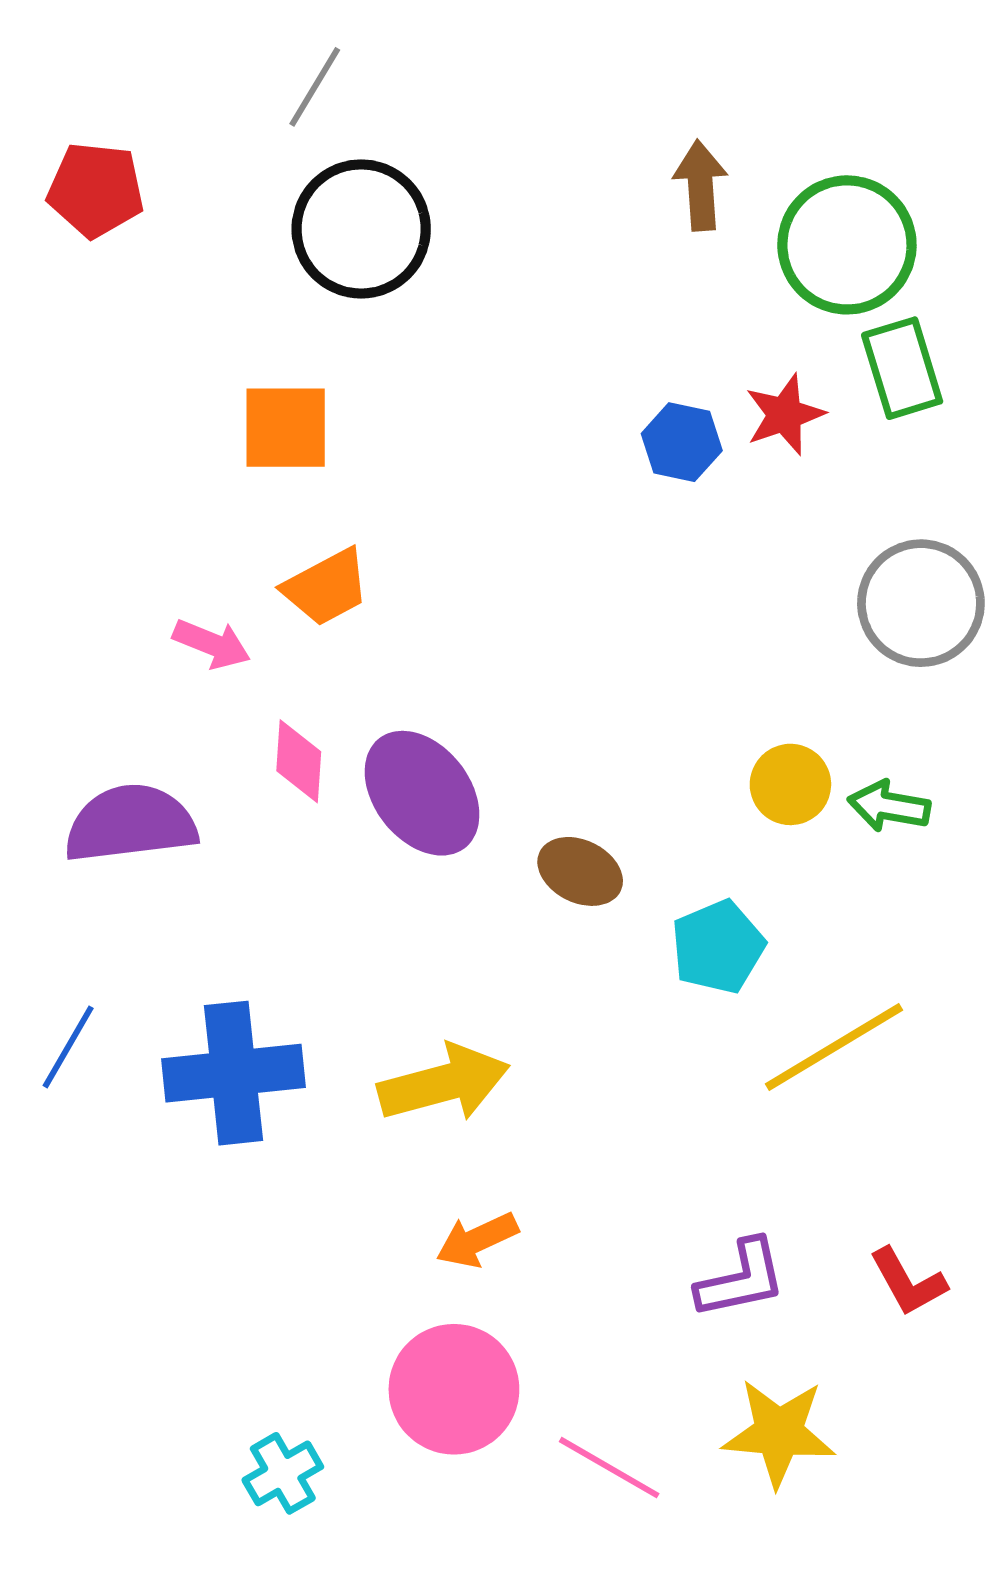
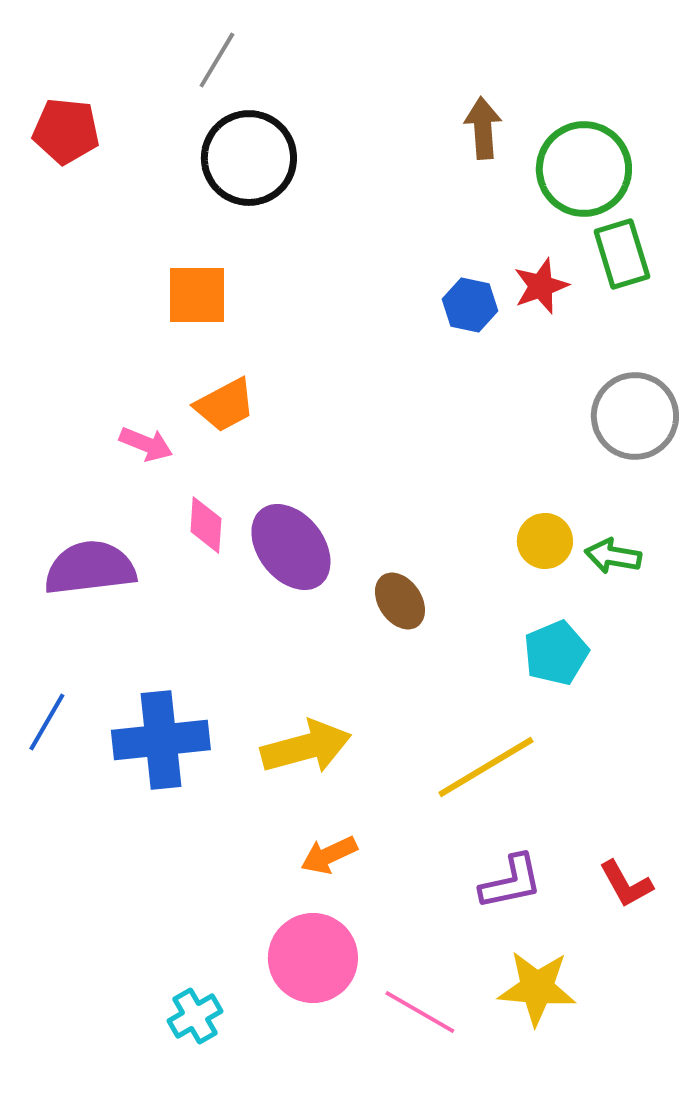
brown ellipse: (580, 871) -> (400, 601), turned 30
cyan pentagon: (718, 947) -> (556, 653), moved
yellow line: (834, 1047) -> (486, 767), moved

